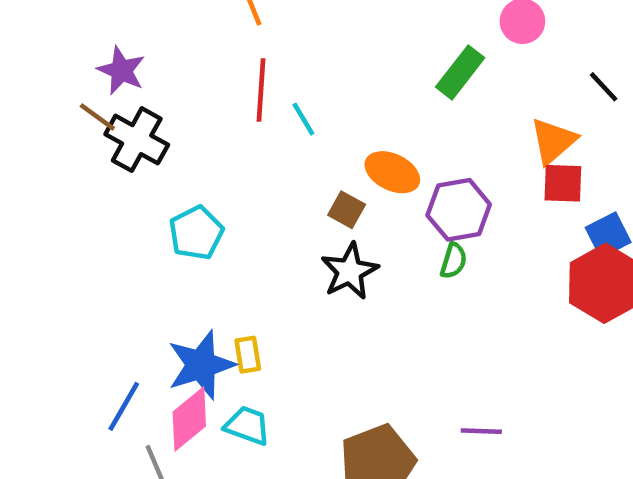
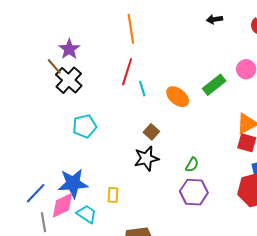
orange ellipse: (392, 172) -> (178, 97), moved
purple hexagon: (459, 210) -> (194, 192), moved
yellow rectangle: (248, 355) -> (113, 195), moved

